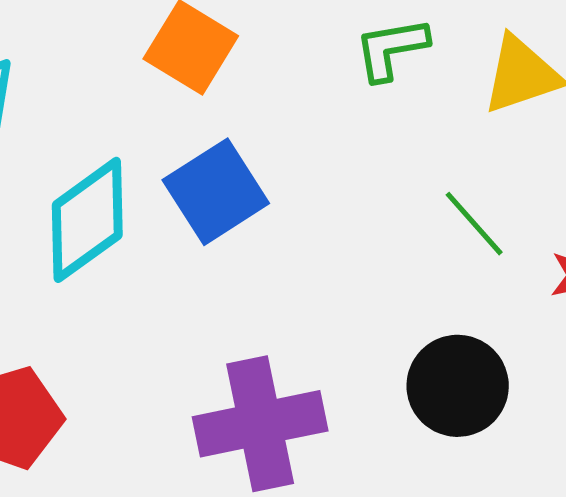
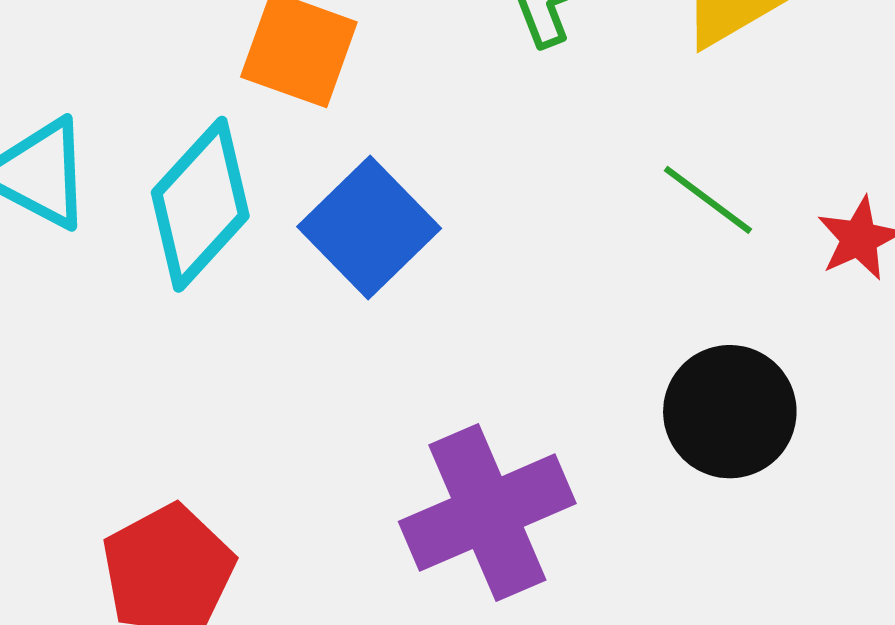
cyan diamond: (87, 220) -> (200, 204), moved

